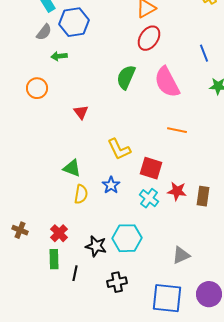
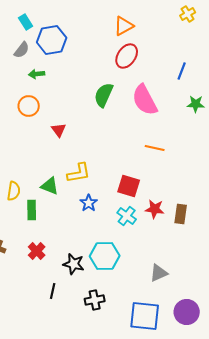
blue line: (204, 53) -> (182, 71), turned 42
orange circle: (37, 88) -> (29, 106), moved
yellow L-shape: (119, 149) -> (79, 173), moved, turned -75
yellow semicircle: (81, 194) -> (14, 191), moved
green rectangle: (54, 259) -> (32, 210), moved

